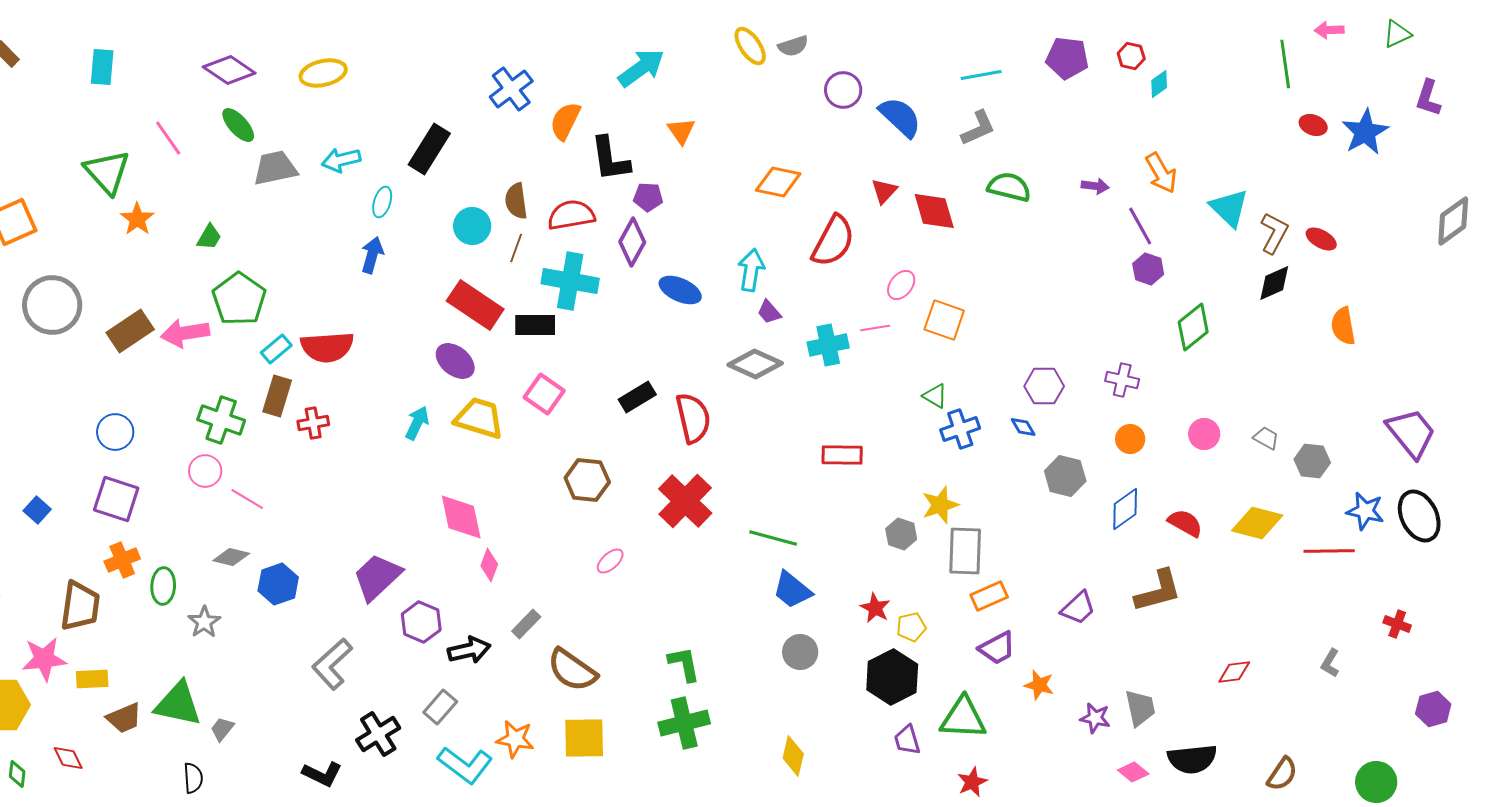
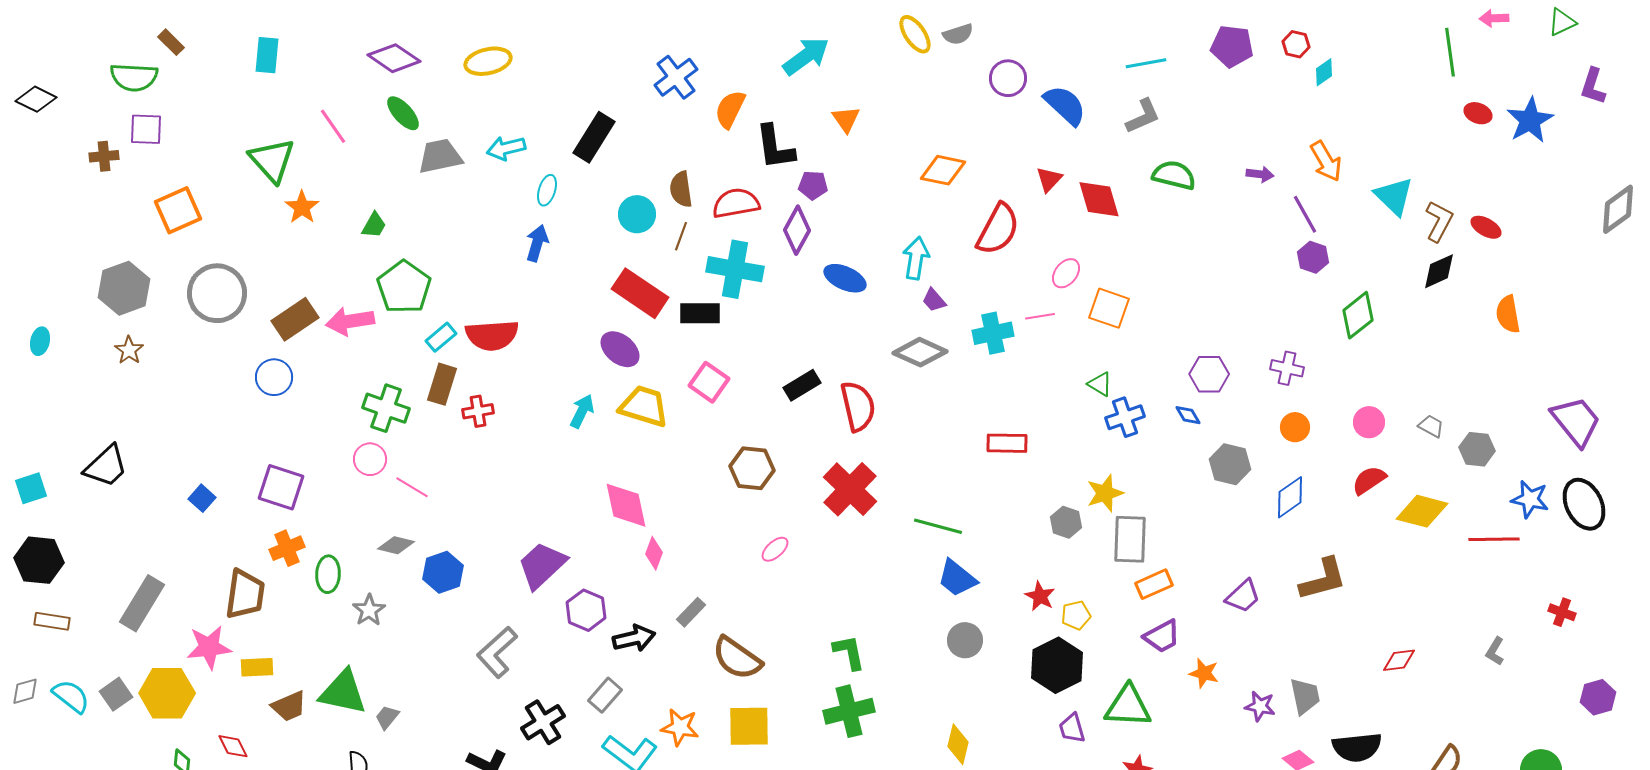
blue circle: (115, 432) -> (274, 377), moved
red semicircle: (1185, 523) -> (1369, 480), moved, turned -63

